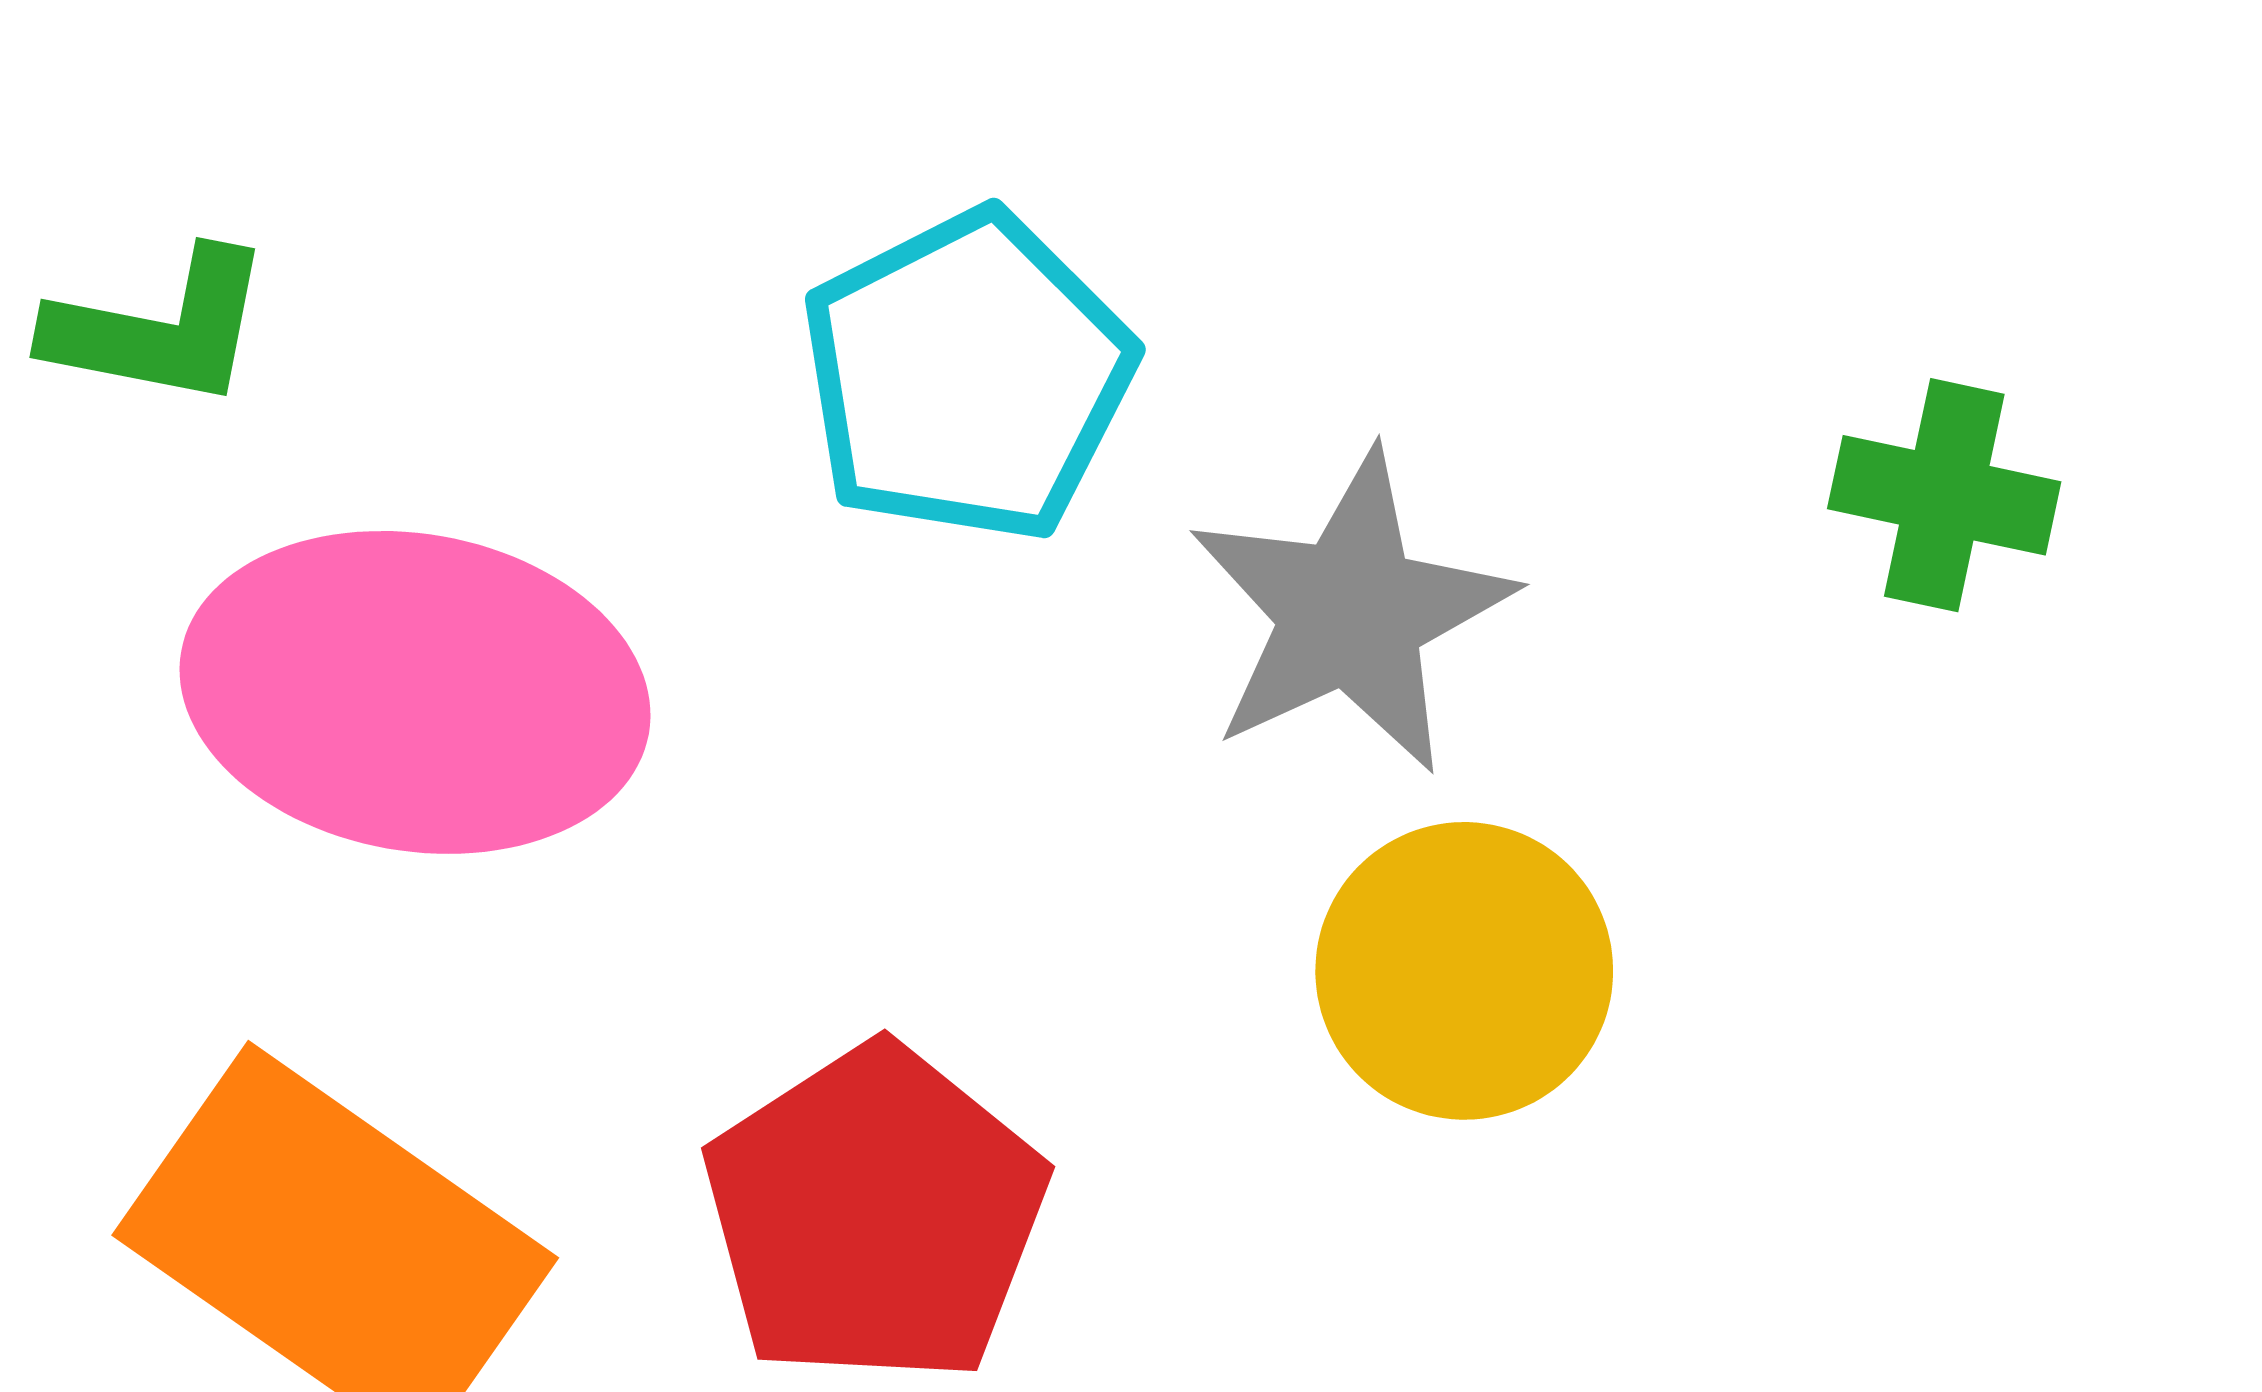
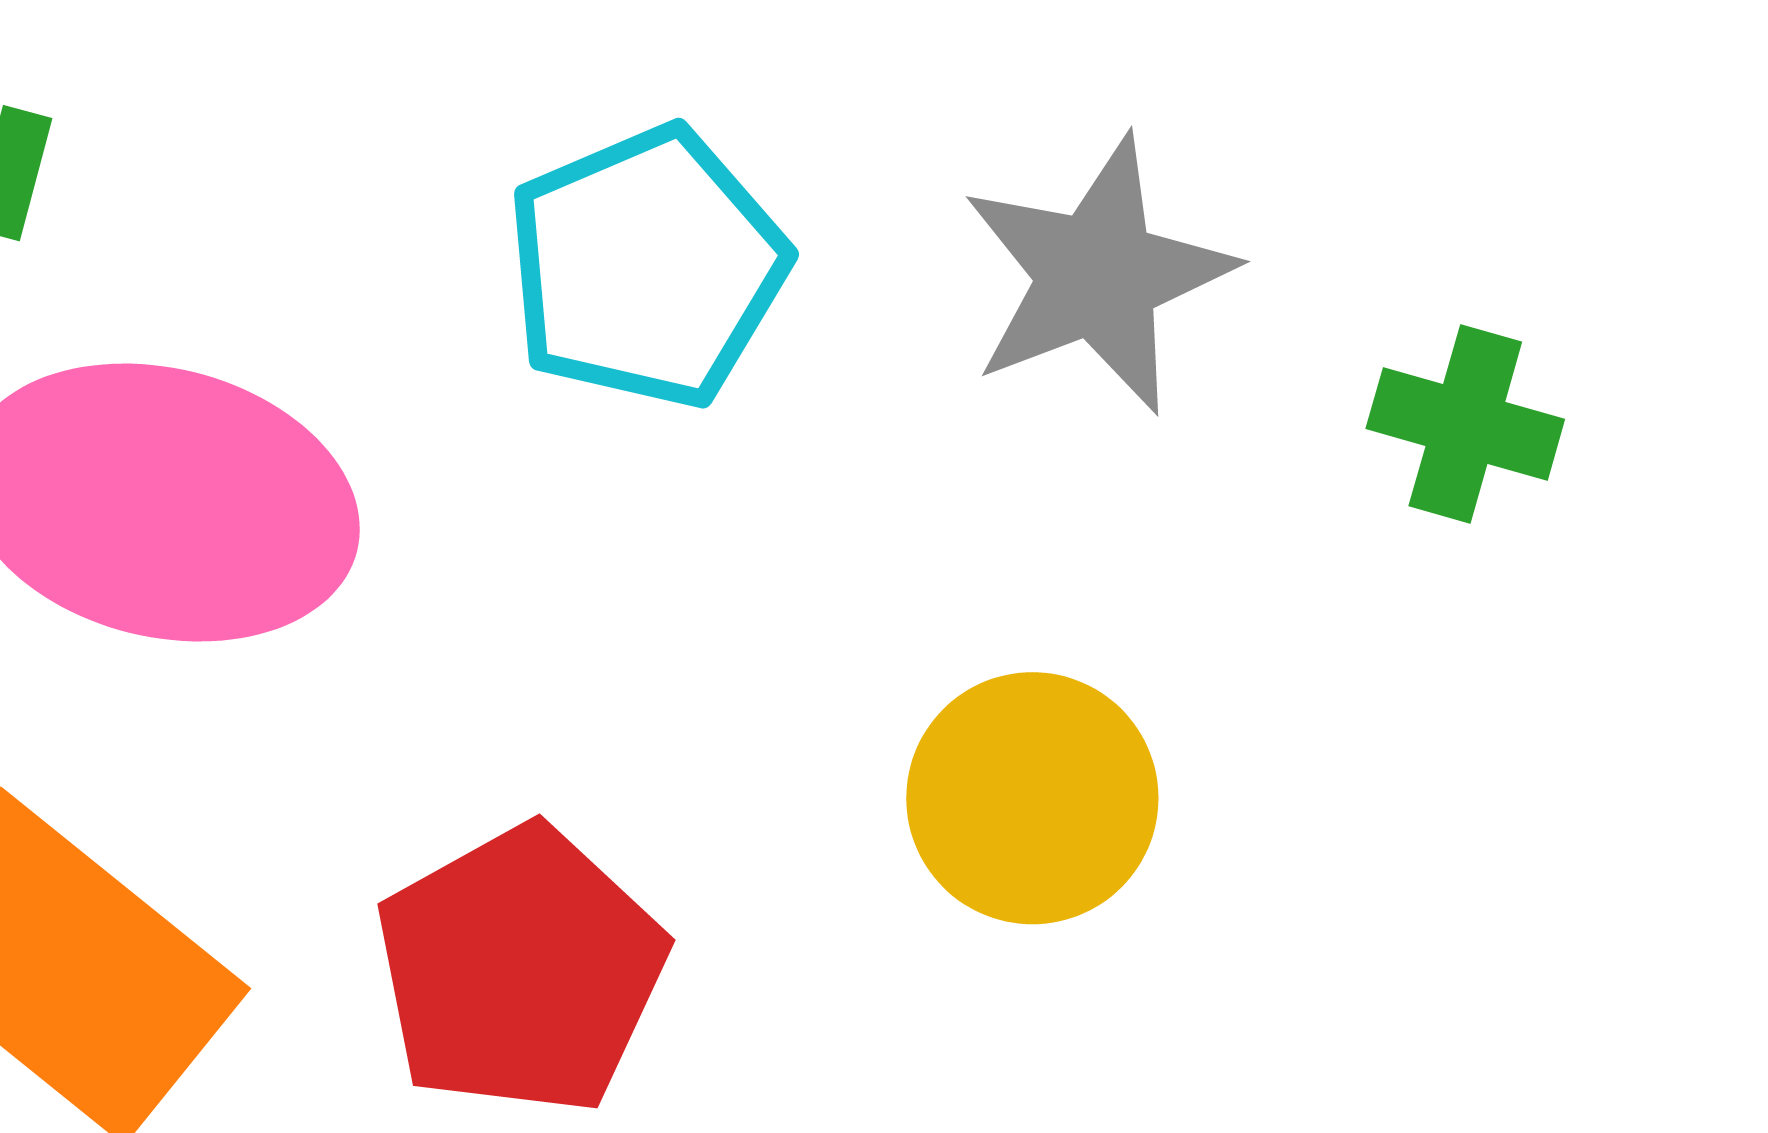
gray star: (1351, 613) -> (1098, 275), moved

